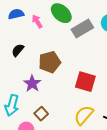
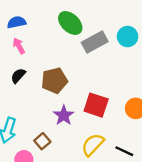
pink arrow: (37, 21) -> (19, 46), moved
black semicircle: (18, 50) -> (18, 76), moved
purple star: (32, 84) -> (64, 115), moved

